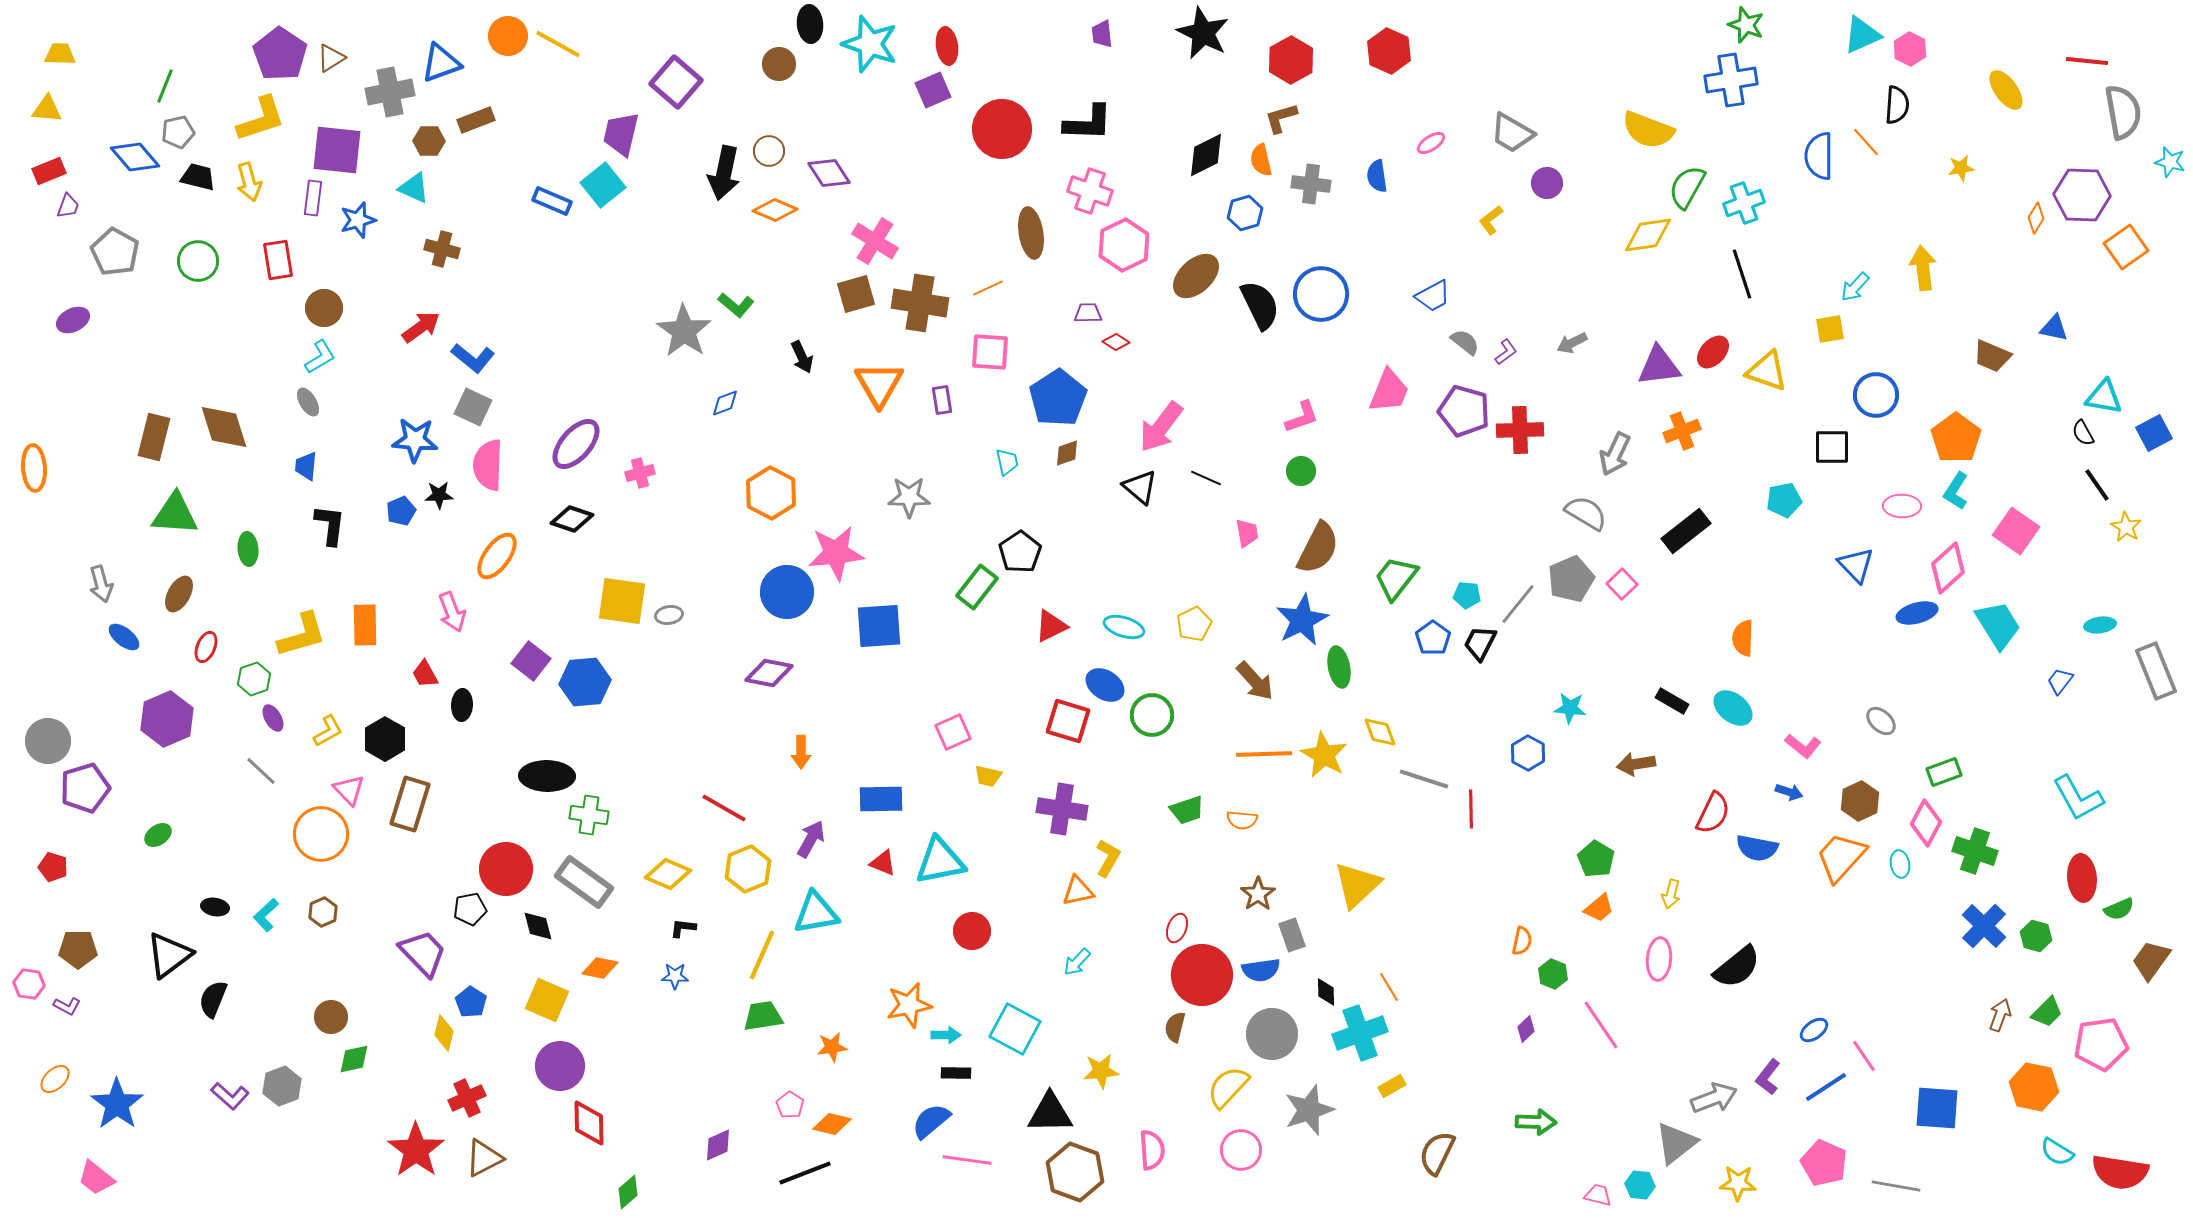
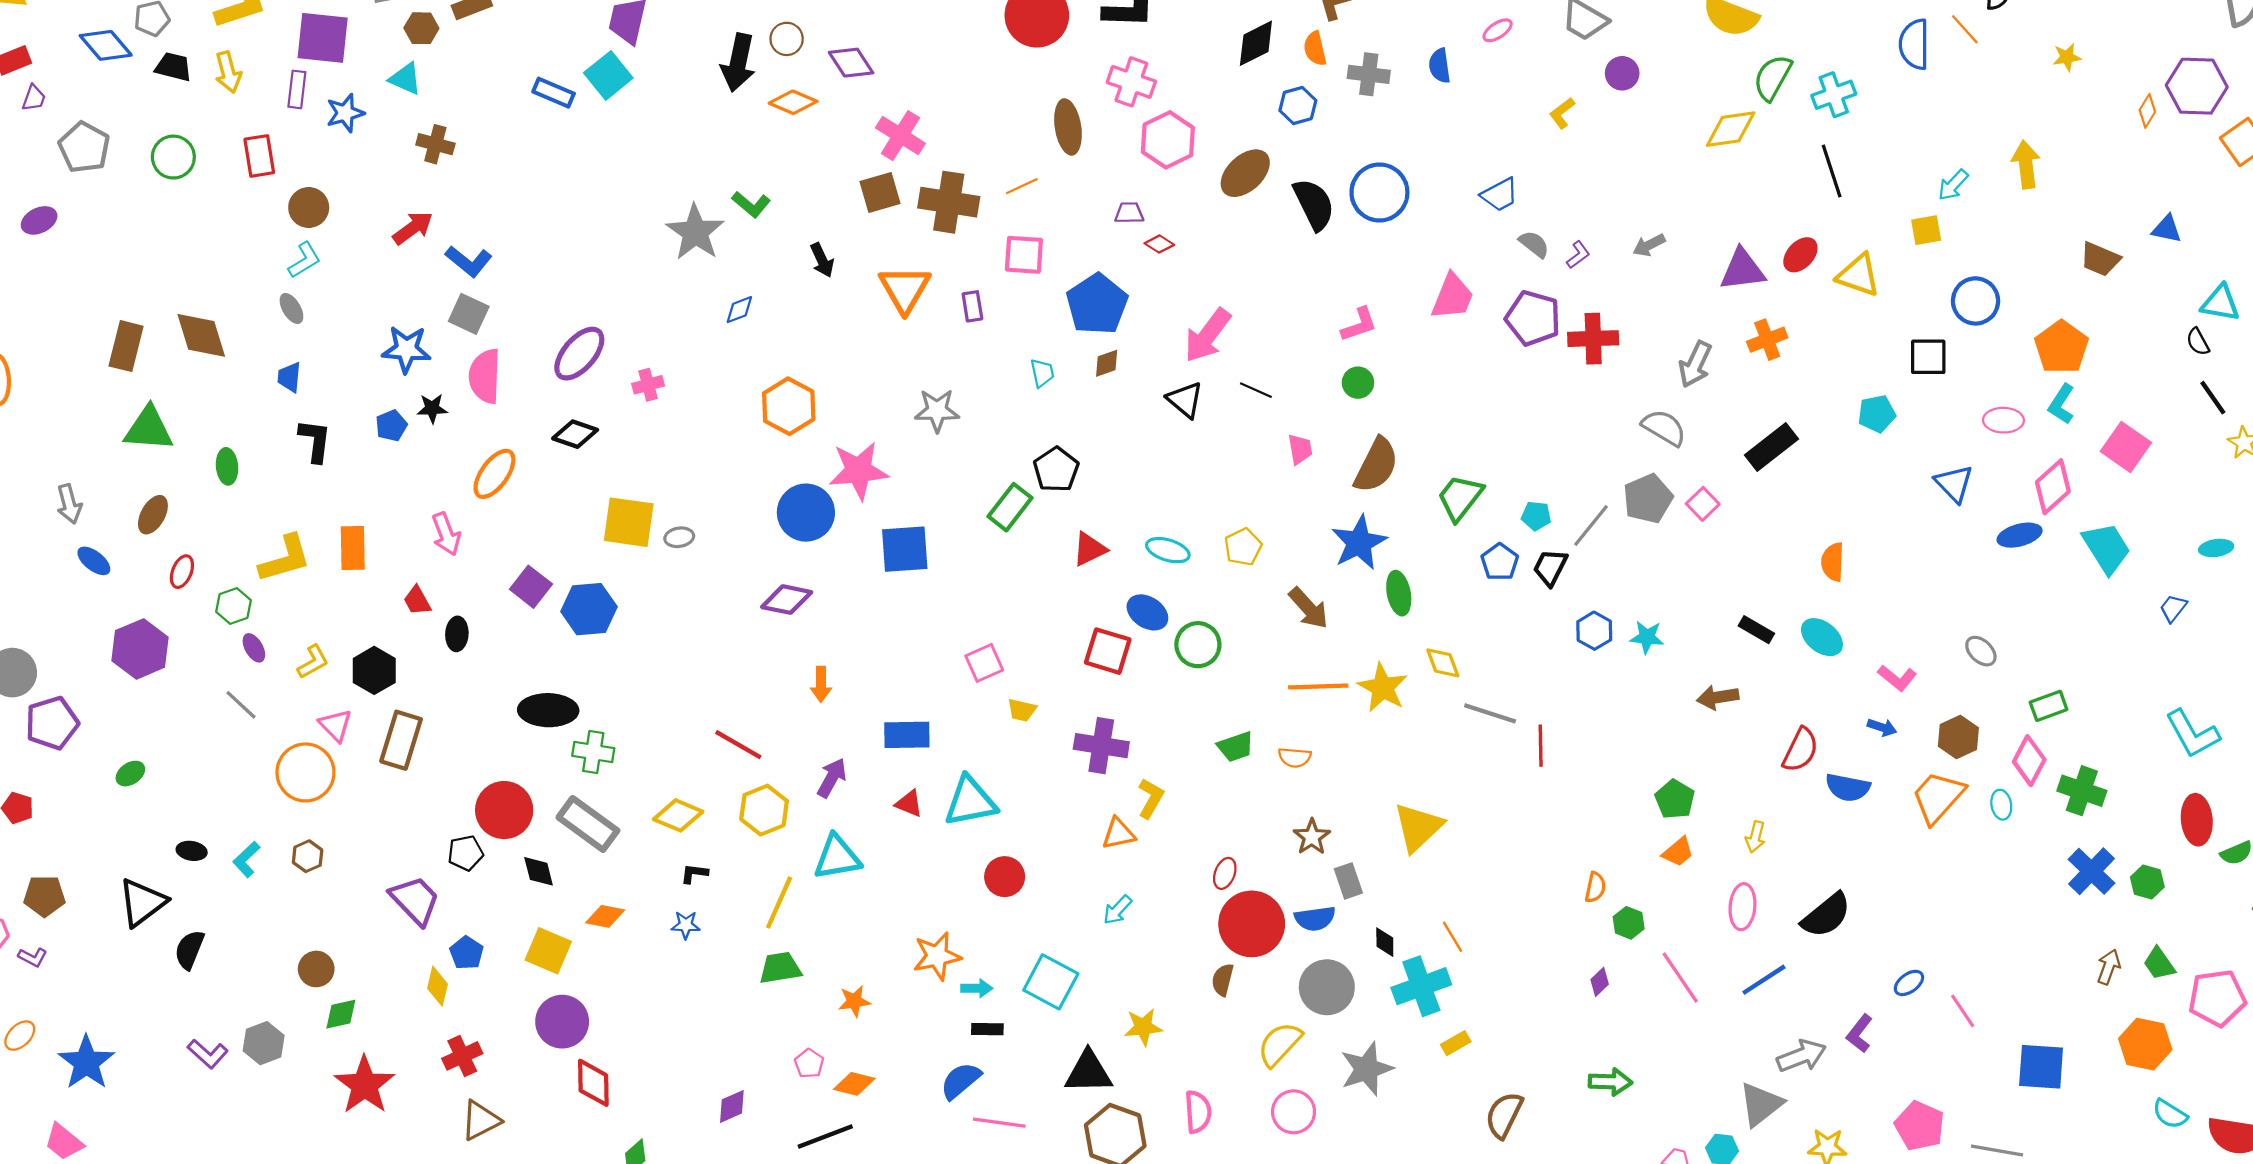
blue hexagon: (1528, 753) -> (1594, 631), moved
green trapezoid: (2047, 1012) -> (2159, 964), turned 100
blue line: (1826, 1087) -> (1764, 980), moved
red star: (416, 1150) -> (365, 1085), moved

